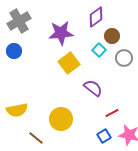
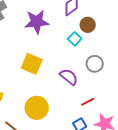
gray circle: (124, 58) -> (95, 64), moved
yellow square: (69, 63) -> (32, 64), moved, turned -30

